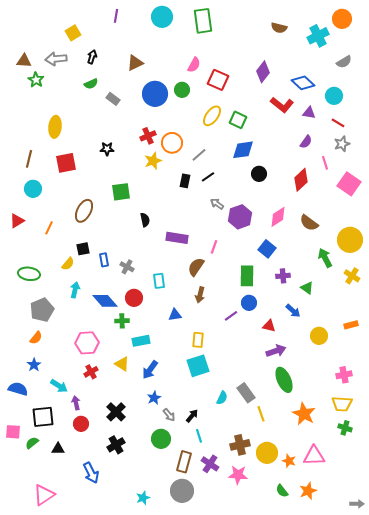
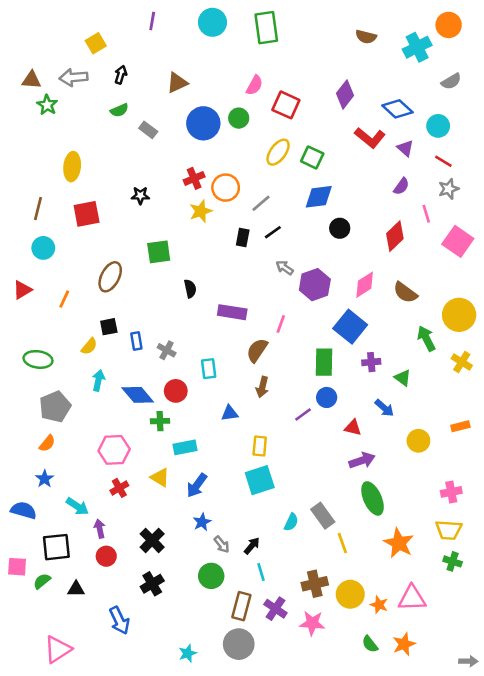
purple triangle: (309, 113) -> (405, 148), turned 32
blue square: (267, 249) -> (350, 327), size x1.4

